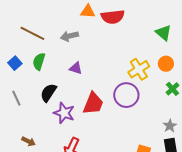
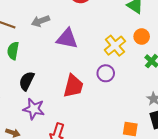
purple triangle: (76, 68) -> (67, 39), moved, size x1.6
purple circle: (126, 95) -> (106, 73), size x0.7
purple star: (64, 113) -> (34, 109), moved

